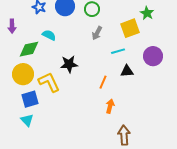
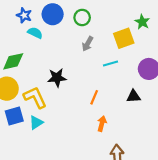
cyan semicircle: (49, 35) -> (35, 33), moved
black triangle: (127, 71) -> (134, 96), moved
cyan triangle: (27, 120) -> (36, 123), moved, turned 40

